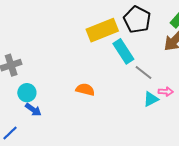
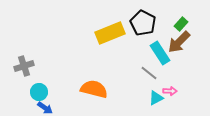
cyan rectangle: (123, 51) -> (160, 53), moved
orange semicircle: (85, 89) -> (94, 89), size x1.5

